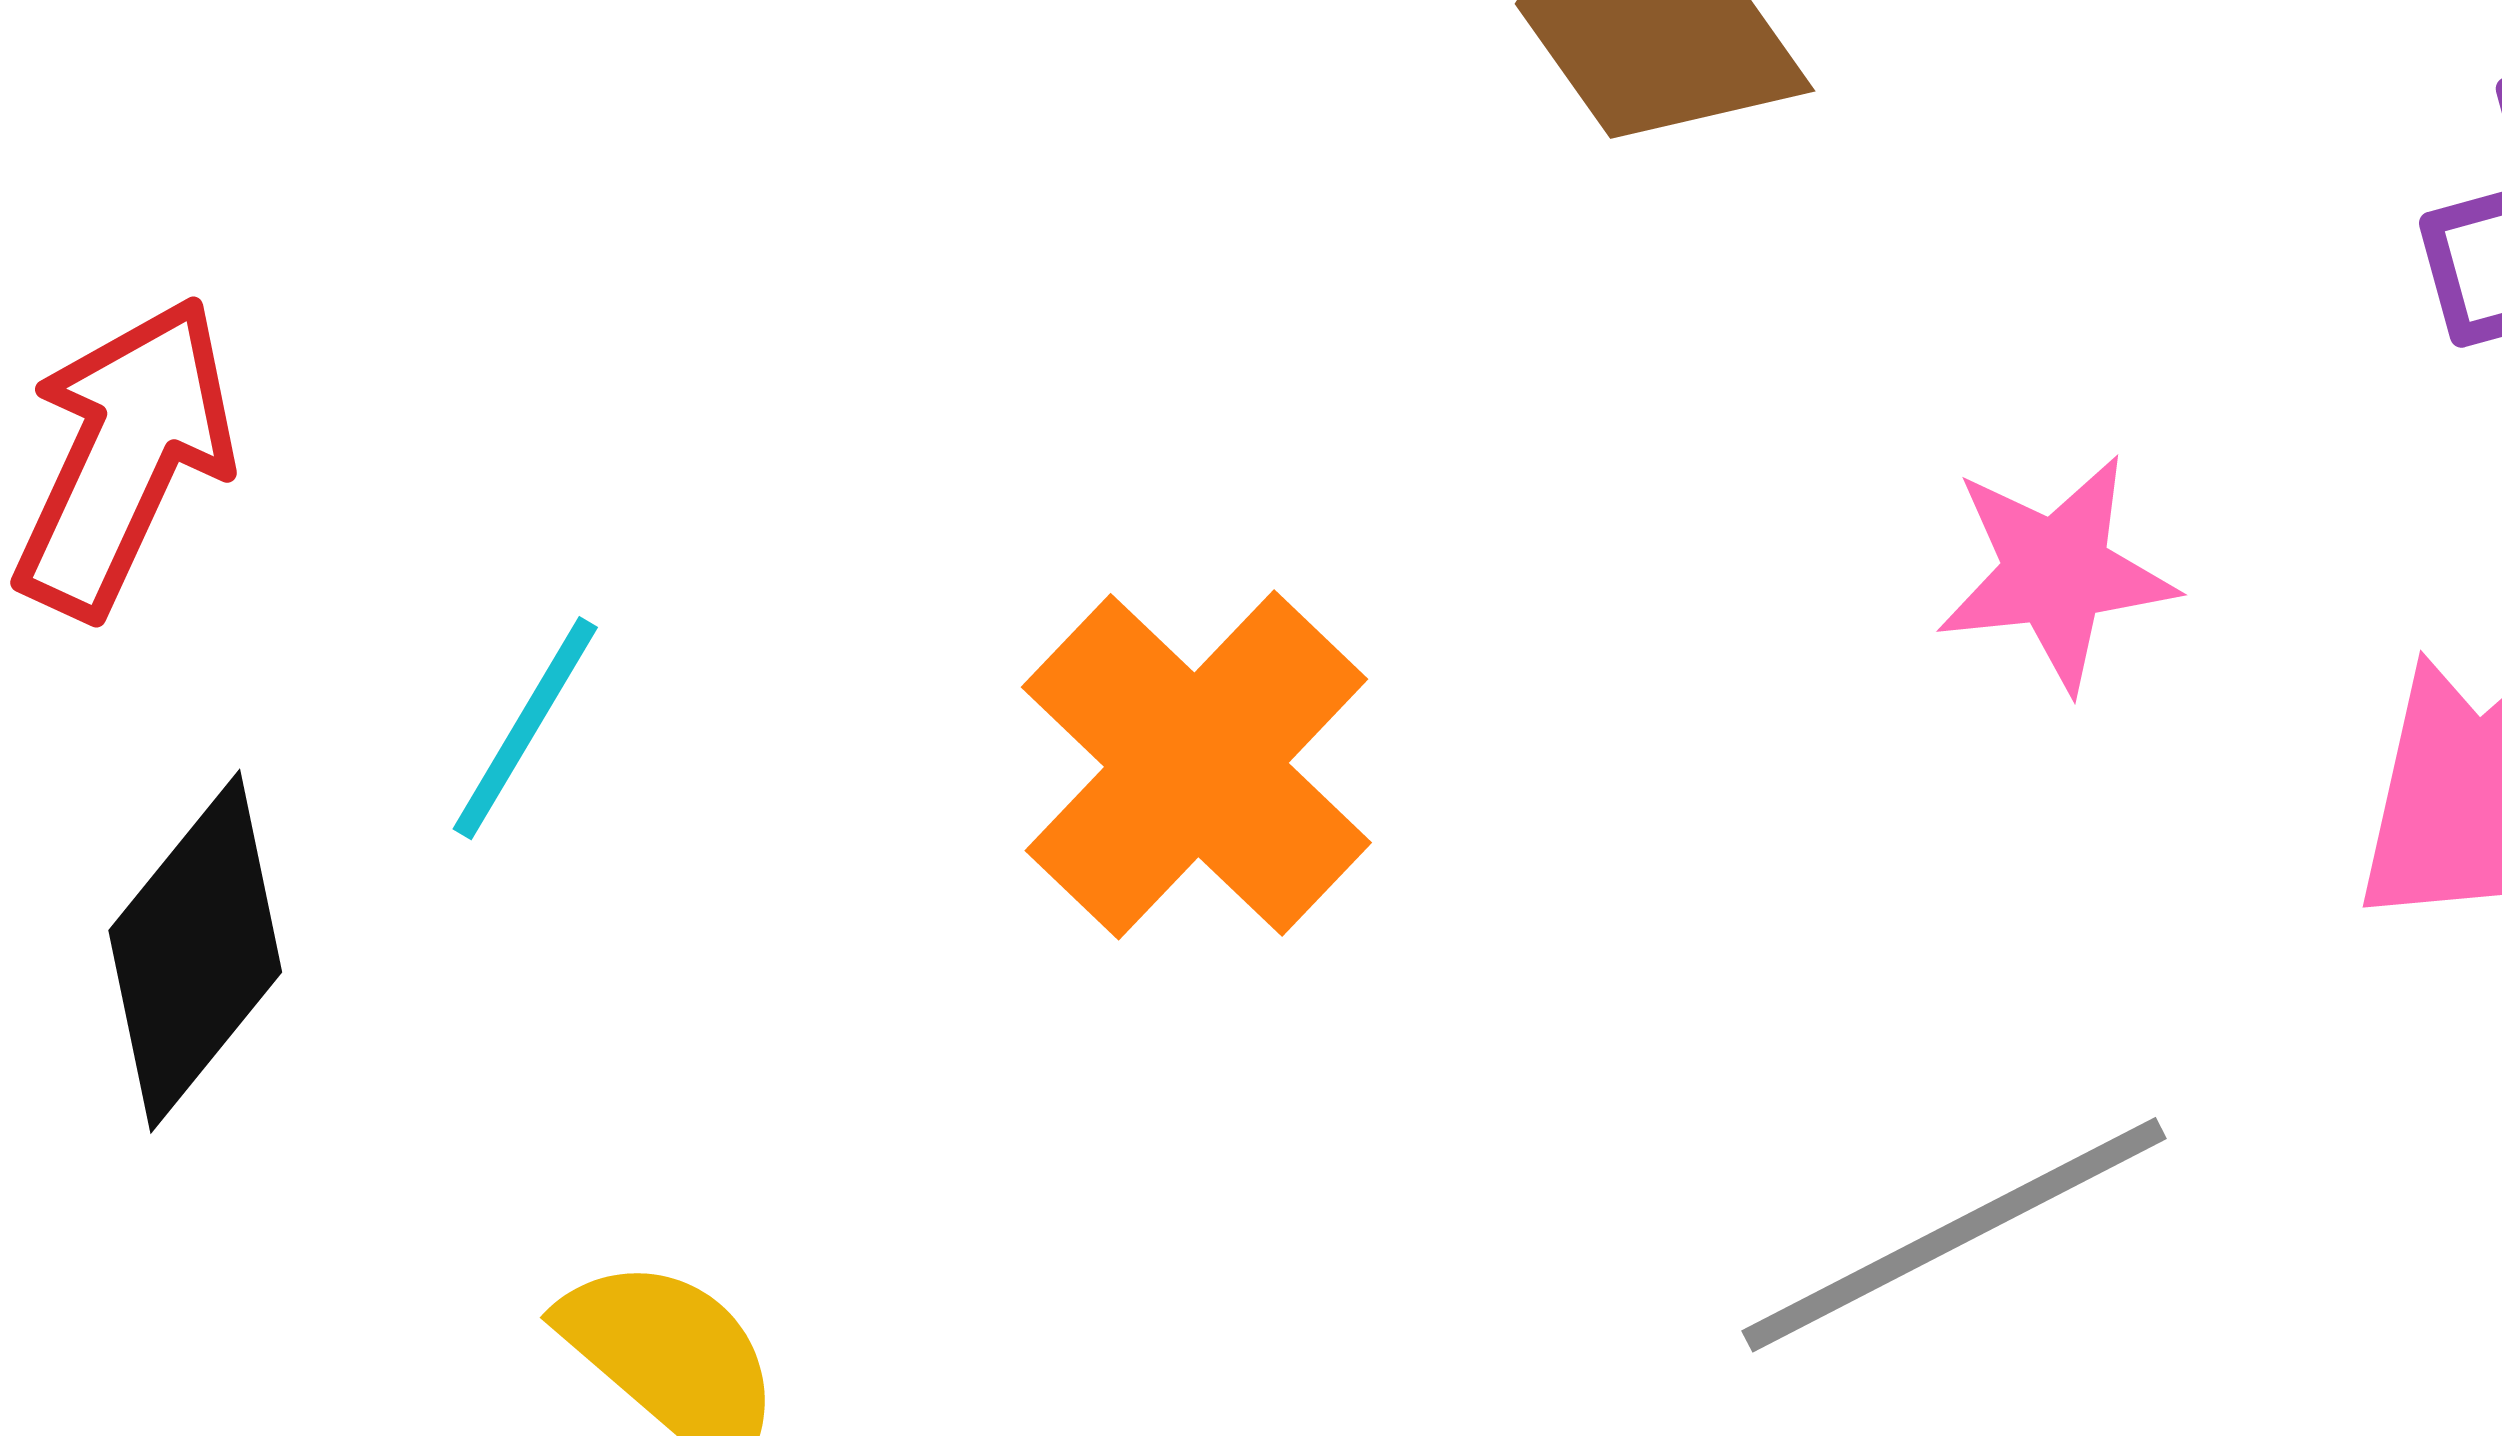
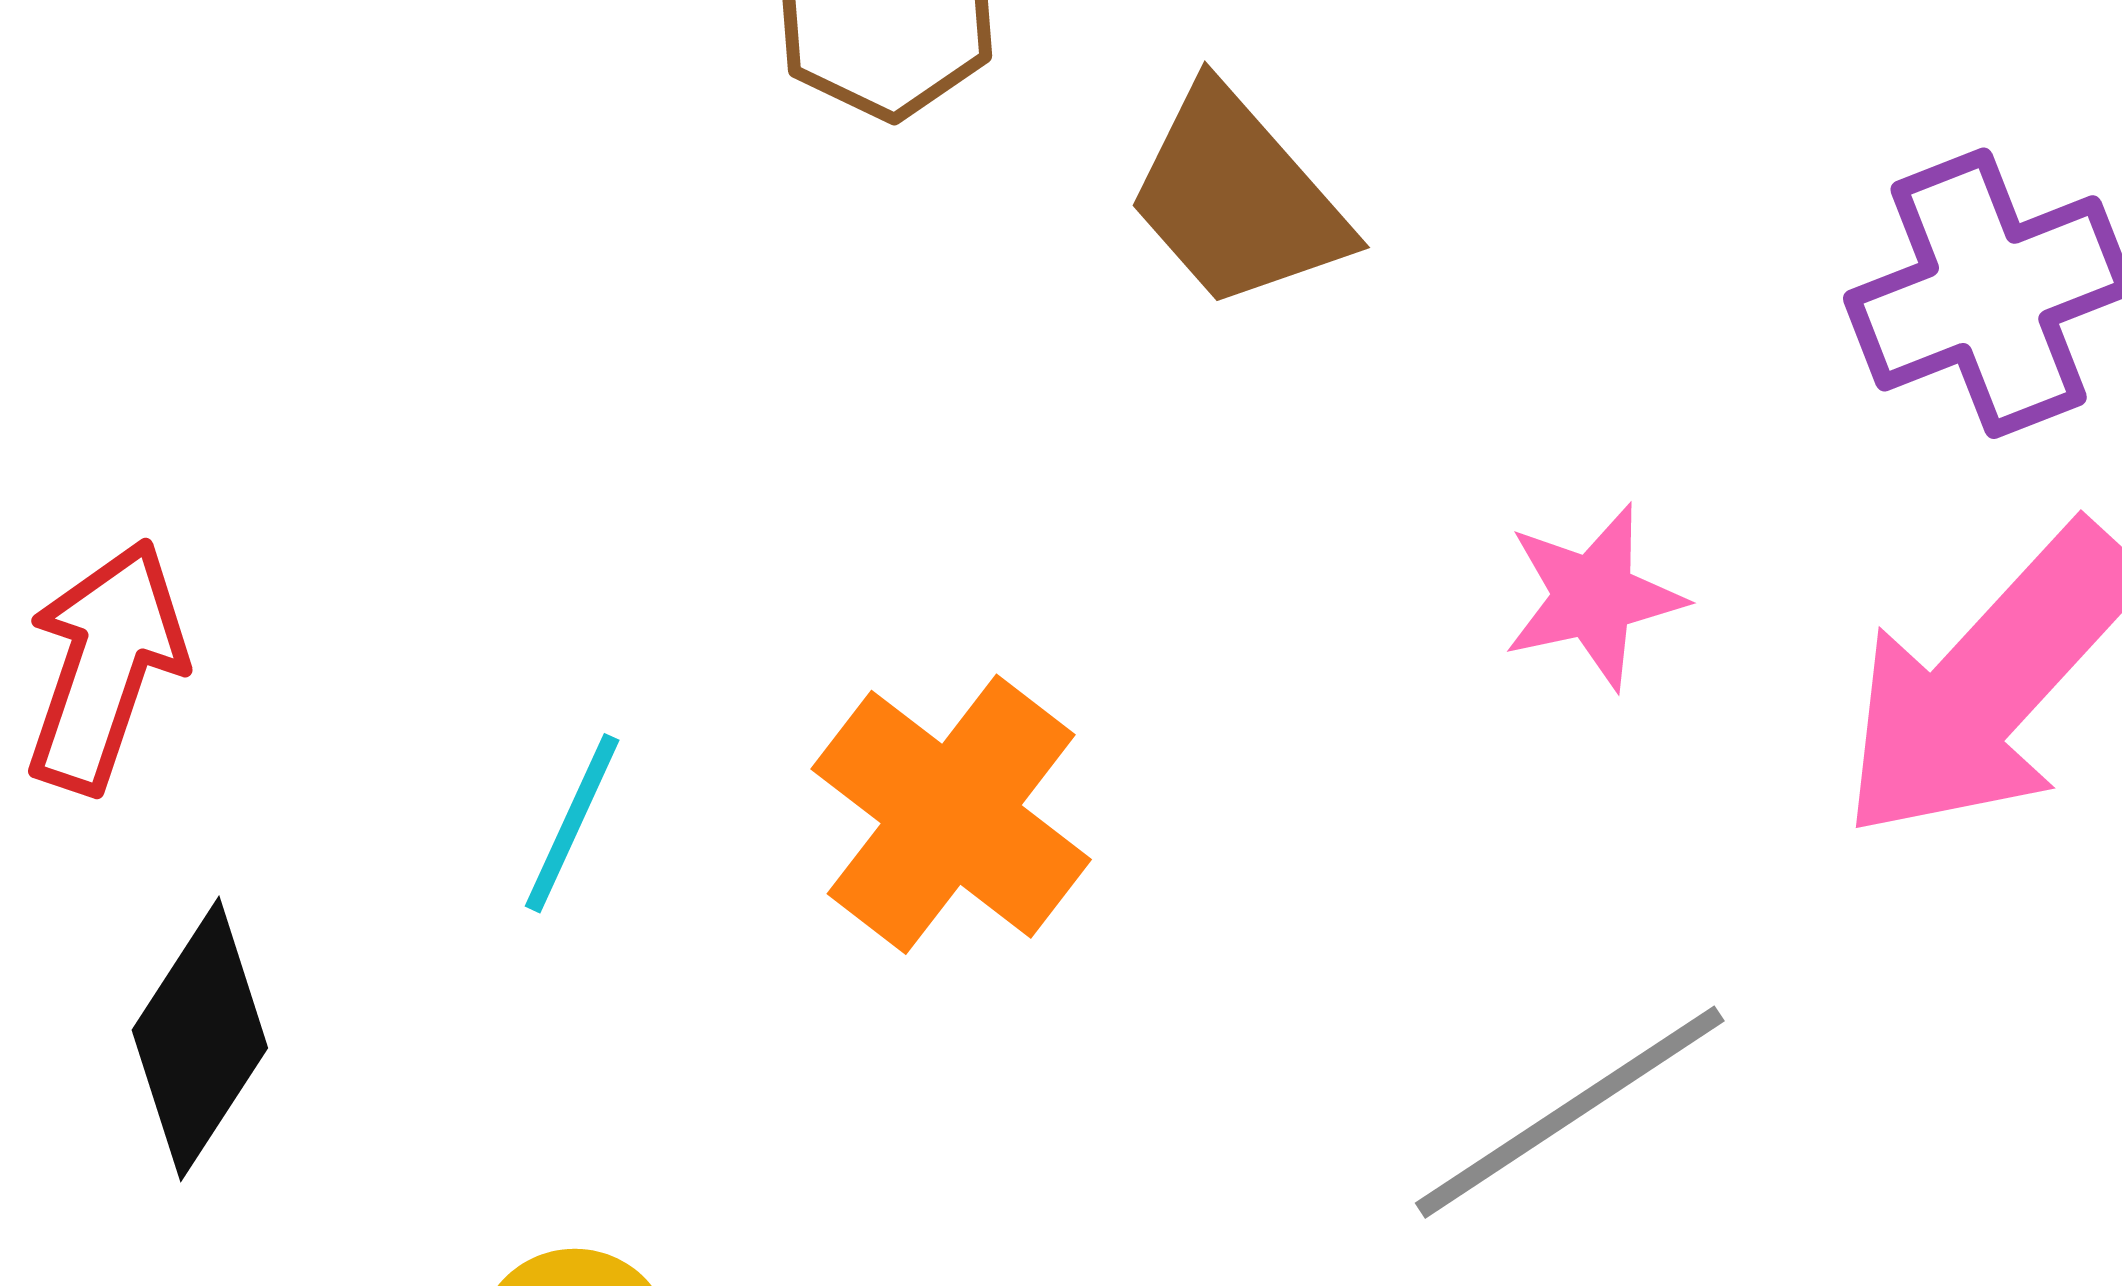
cyan line: (525, 728) -> (572, 823), moved

